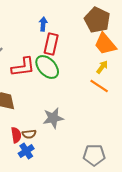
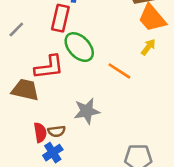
red rectangle: (51, 44) -> (60, 18), moved
red L-shape: (23, 67) -> (49, 67), moved
orange line: (99, 86) -> (119, 71), moved

